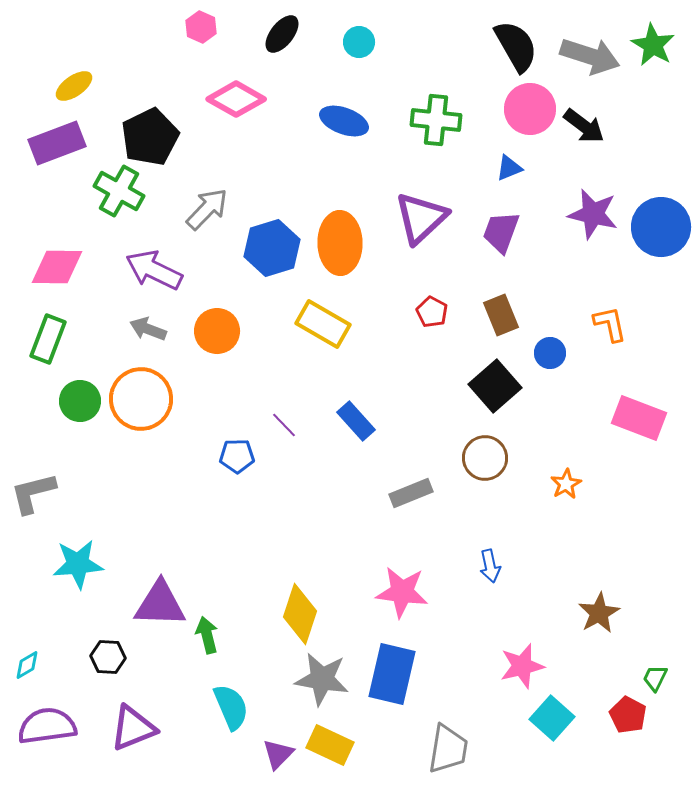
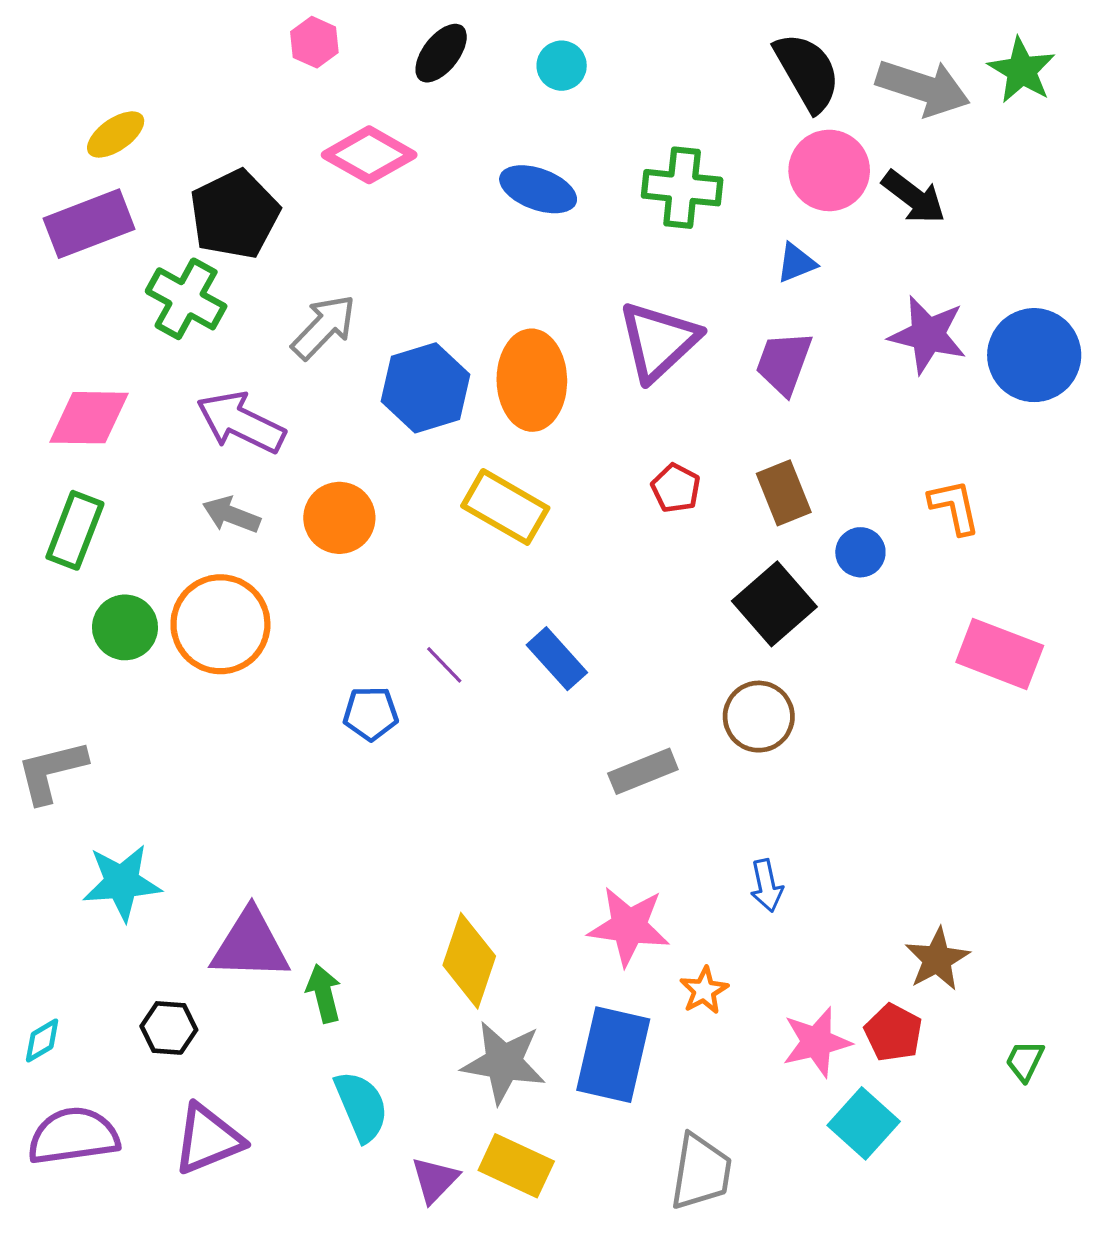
orange star: (566, 484) -> (704, 990), moved
red pentagon: (628, 715) -> (893, 1033), moved

